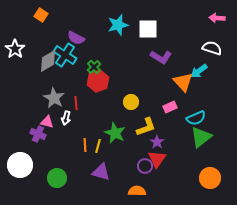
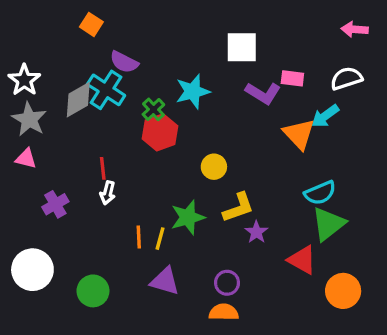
orange square: (41, 15) -> (91, 24), moved
cyan star: (118, 25) -> (193, 91), moved
white semicircle: (212, 48) -> (346, 78), turned -36
gray star: (54, 98) -> (29, 119), moved
red line: (76, 103) -> (103, 168), moved
pink rectangle: (170, 107) -> (292, 78), moved, turned 32
pink triangle: (47, 122) -> (26, 159), moved
green star: (115, 133) -> (188, 217), turned 30
purple cross: (38, 134) -> (55, 204), moved, turned 35
red triangle: (157, 159) -> (302, 260), moved, turned -36
purple circle: (145, 166) -> (227, 283), moved

